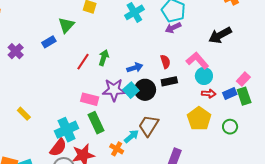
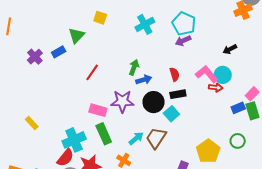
black arrow: (220, 35) -> (230, 49), size x0.6
purple cross: (16, 51) -> (35, 57), moved
green arrow: (104, 58) -> (134, 67), moved
cyan circle: (204, 76) -> (223, 75), moved
cyan square: (131, 90) -> (171, 114), moved
red arrow: (209, 94) -> (216, 87), moved
yellow pentagon: (199, 119) -> (208, 151), moved
cyan arrow: (131, 136) -> (136, 138), moved

